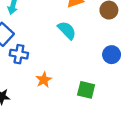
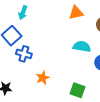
cyan semicircle: (67, 30) -> (82, 46), moved, turned -42

